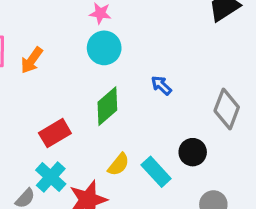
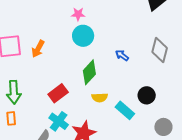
gray diamond: (227, 109) -> (160, 50), moved
yellow semicircle: (119, 164) -> (100, 98), moved, turned 56

